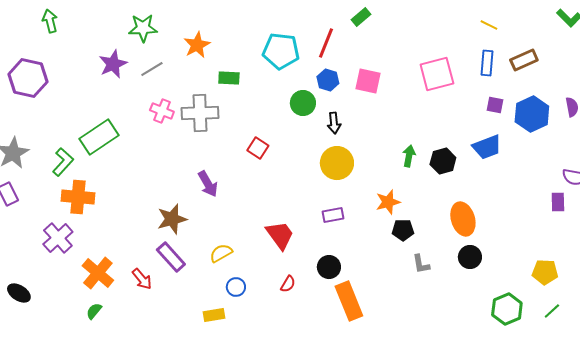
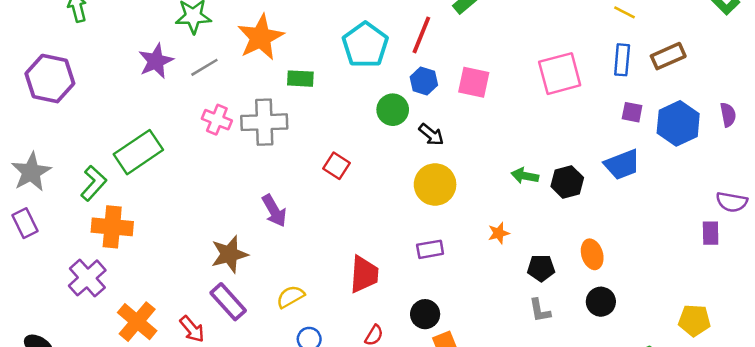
orange star: (197, 45) -> (261, 37), size x1.4
cyan pentagon: (281, 51) -> (365, 45), turned 30
black arrow: (334, 123) -> (431, 135), turned -45
green arrow: (409, 156) -> (525, 176), turned -90
orange star: (388, 202) -> (499, 233), size x0.7
orange ellipse: (463, 219) -> (592, 254), size x0.7
black pentagon: (403, 230) -> (541, 268), moved
red trapezoid: (280, 235) -> (364, 274), turned 40

